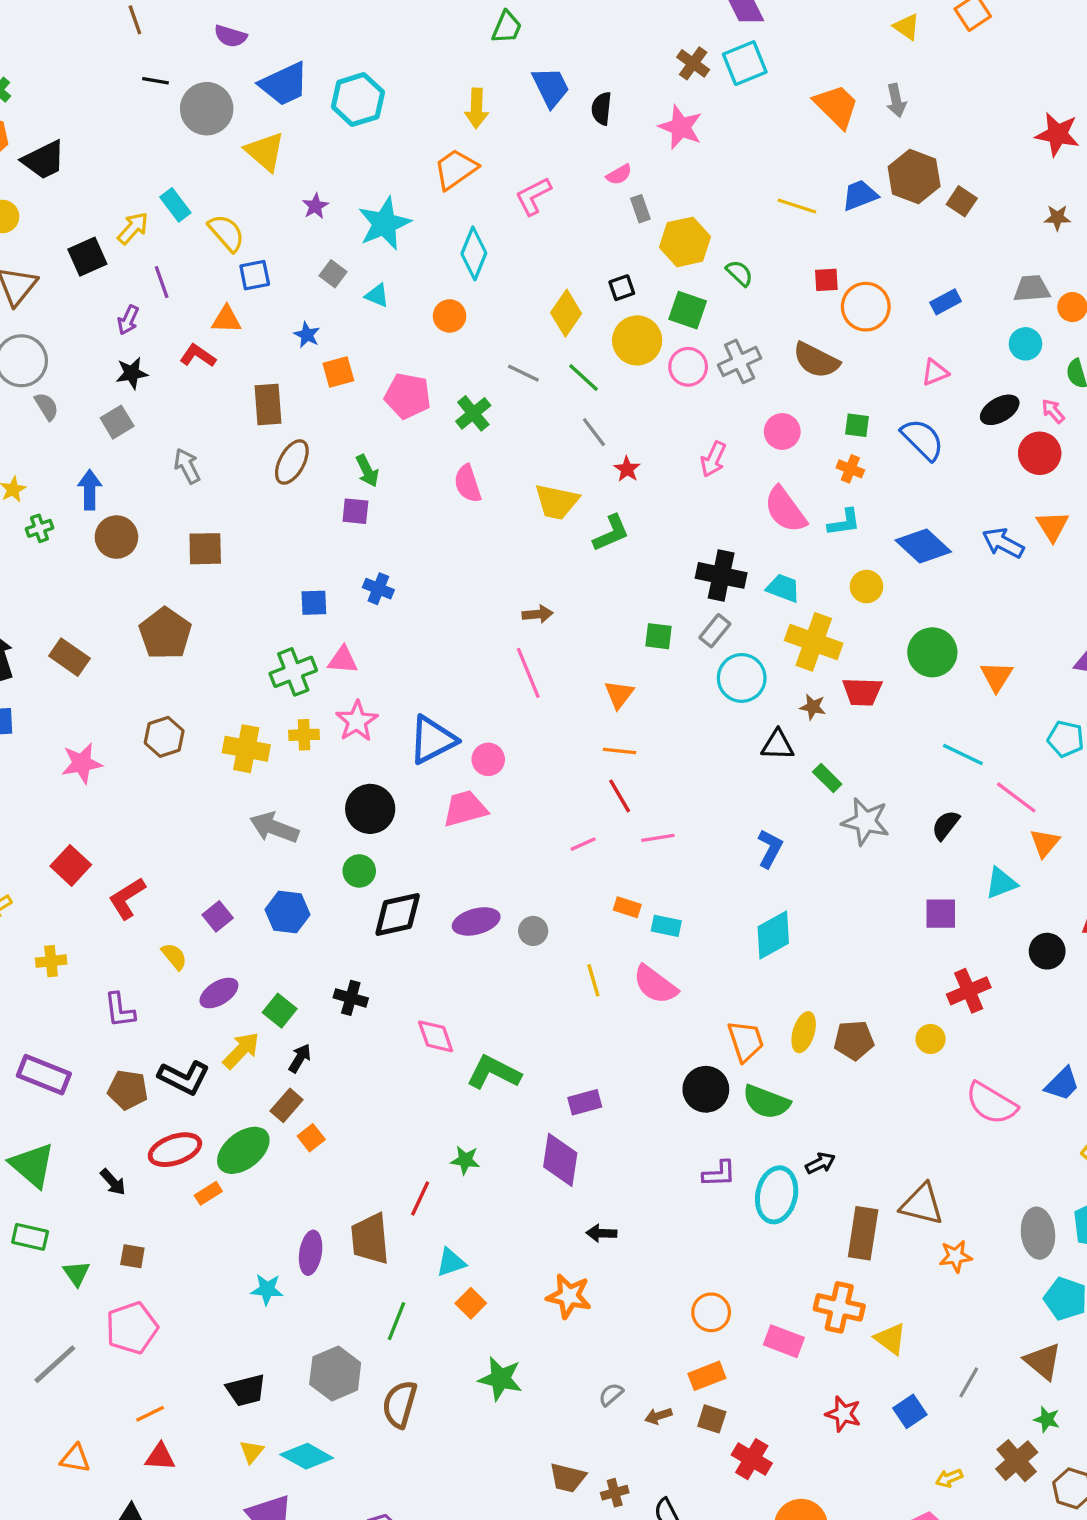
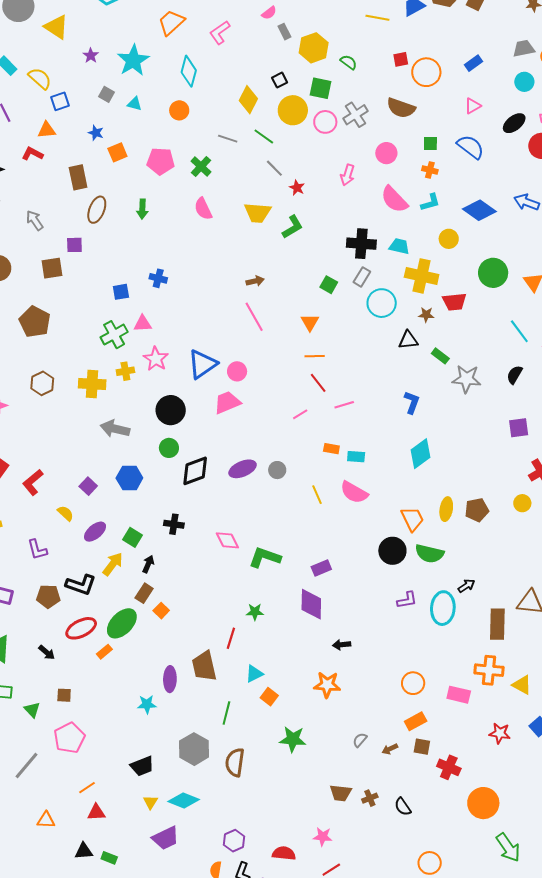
green arrow: (367, 471) -> (142, 209), turned 36
purple square: (355, 511) -> (74, 245), moved
green square: (658, 636) -> (329, 285), turned 30
cyan line: (963, 754) -> (519, 331), turned 35

